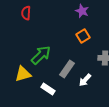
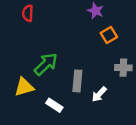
orange square: (83, 36) -> (109, 35), moved
gray rectangle: (67, 69) -> (77, 81), turned -30

